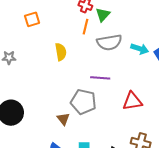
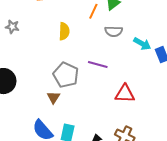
gray semicircle: (109, 42) -> (114, 31), size x0.7
gray pentagon: (83, 102) -> (66, 75), moved

